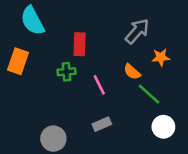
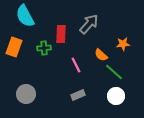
gray arrow: (137, 31) -> (89, 24), moved
green cross: (66, 72) -> (44, 48), moved
white circle: (163, 127) -> (116, 96), moved
gray circle: (53, 139) -> (26, 94), moved

